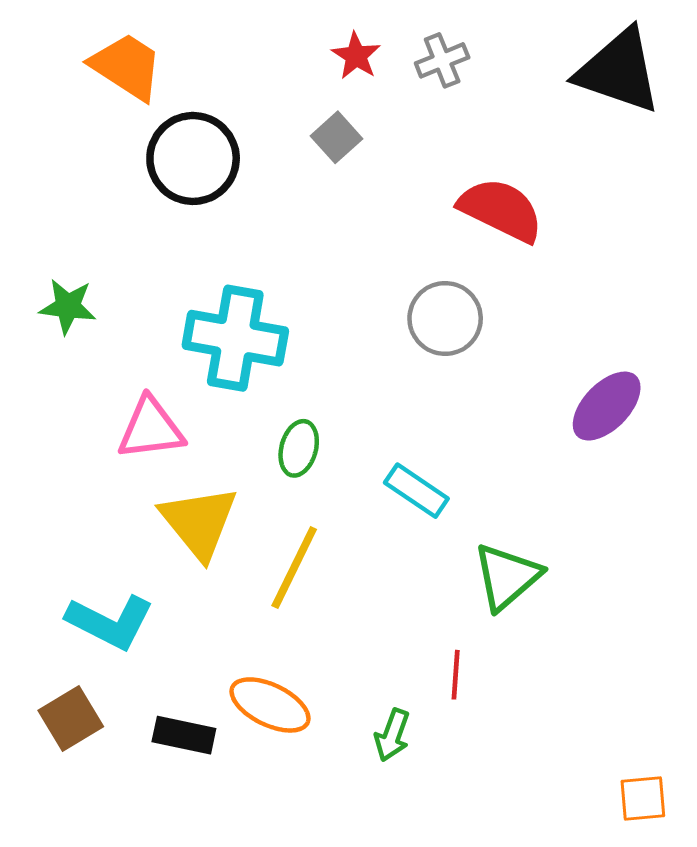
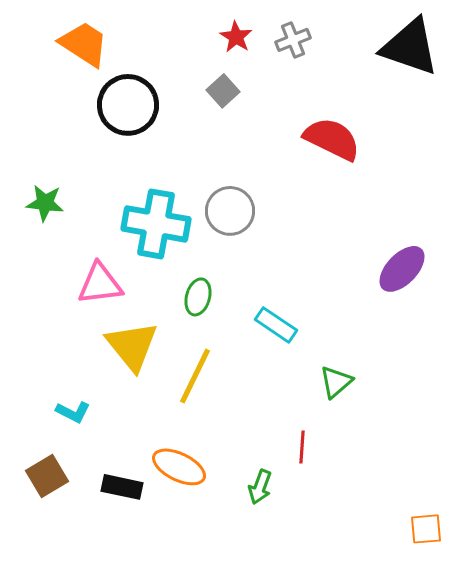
gray circle: (445, 318) -> (230, 211), moved
green triangle: (507, 577) -> (336, 382), size x0.7
cyan L-shape: (110, 622) -> (73, 412), size x0.6

